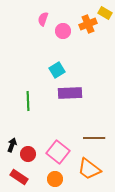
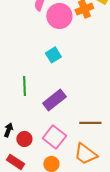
pink circle: (63, 31) -> (59, 16), size x1.6
purple rectangle: (70, 93) -> (54, 100), moved, turned -35

